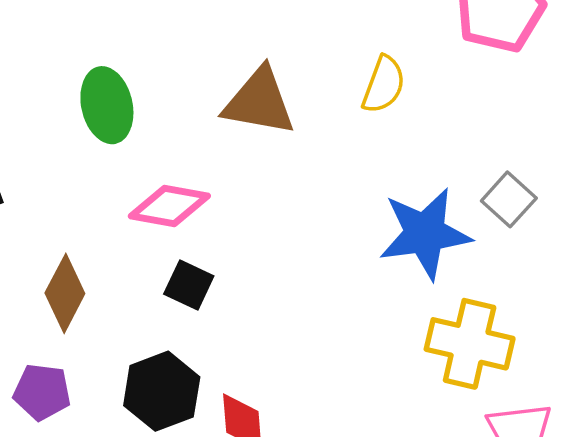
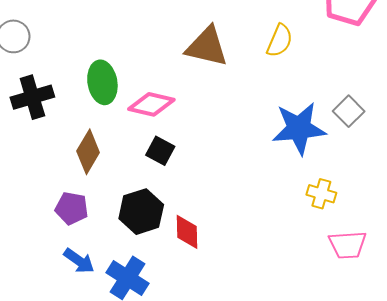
green ellipse: (107, 105) -> (102, 82), moved
yellow cross: (470, 344) -> (321, 194), size x0.6

